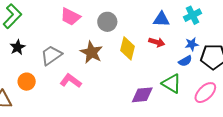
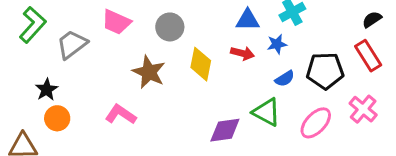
blue star: (192, 44) -> (277, 44), moved
black star: (18, 47) -> (47, 90), moved
gray trapezoid: (51, 55) -> (72, 44), moved

